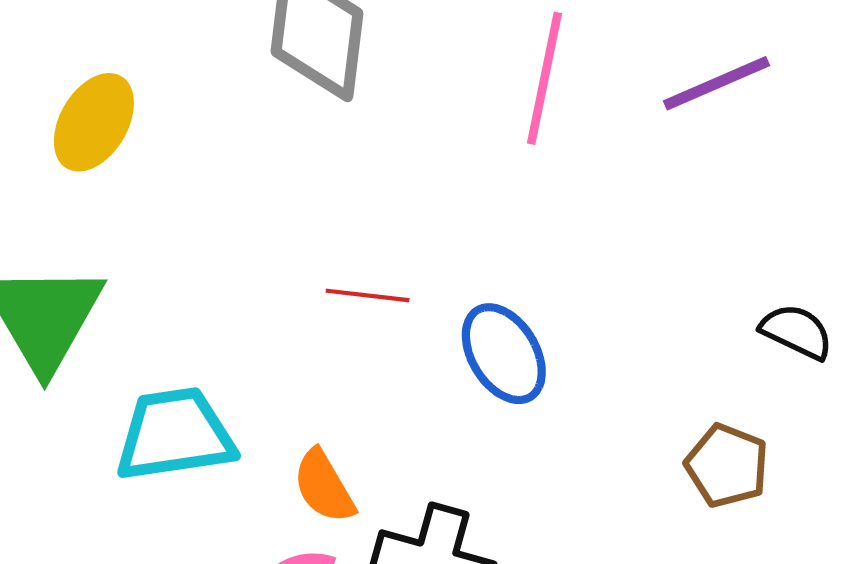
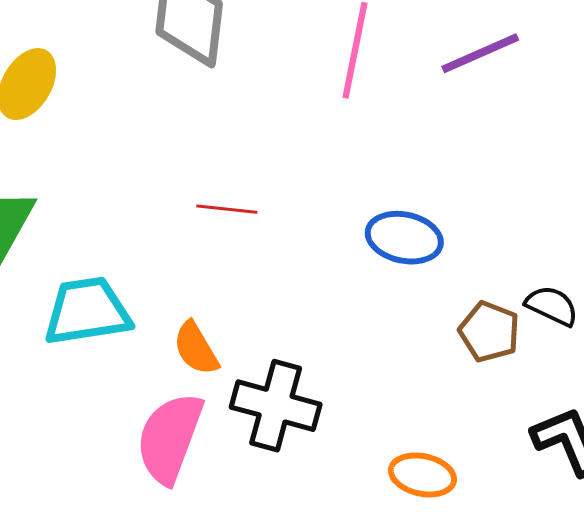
black semicircle: (797, 332) -> (552, 306), moved
blue ellipse: (504, 354) -> (404, 238), moved, turned -46

